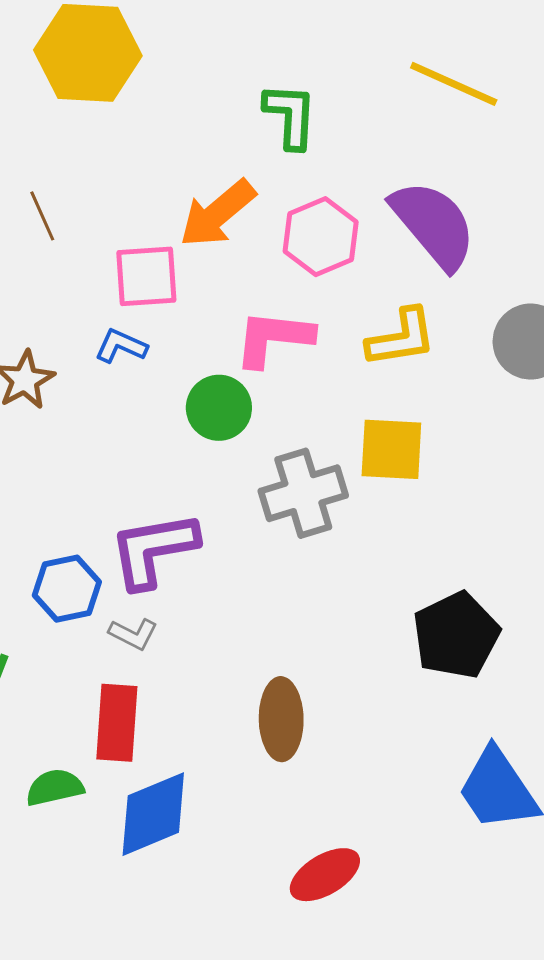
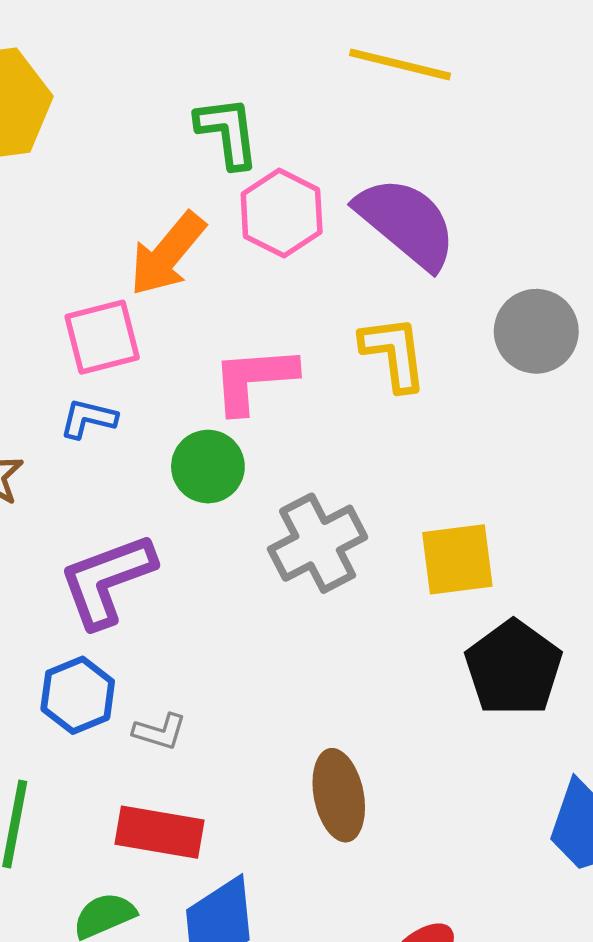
pink hexagon: (321, 237) -> (282, 213), moved
yellow L-shape: (401, 338) -> (394, 353), turned -78
yellow square: (391, 449) -> (457, 559), moved
purple L-shape: (153, 550) -> (107, 580), moved
red rectangle: (117, 723) -> (159, 832), turned -74

